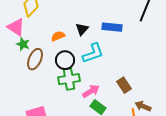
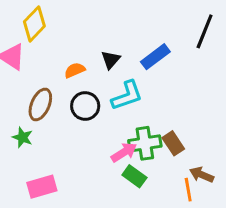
blue rectangle: (112, 27) -> (155, 57), turned -42
green star: (23, 44) -> (22, 137), moved
green cross: (69, 79) -> (145, 143), moved

